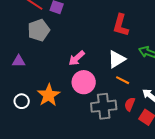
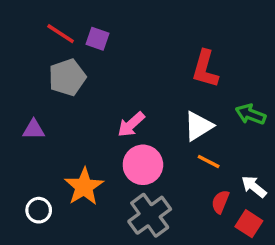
white circle: (22, 101) -> (39, 210), moved
gray cross: (104, 106) -> (150, 215), moved, turned -30

